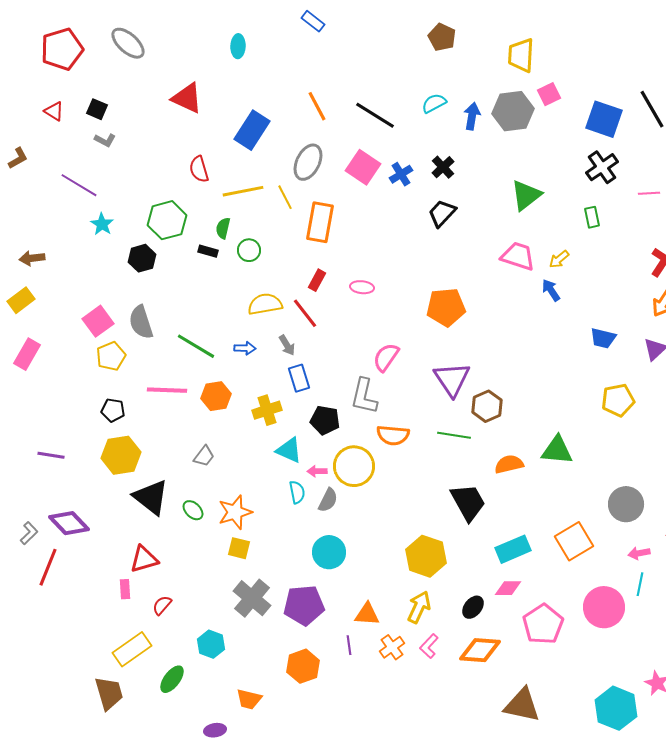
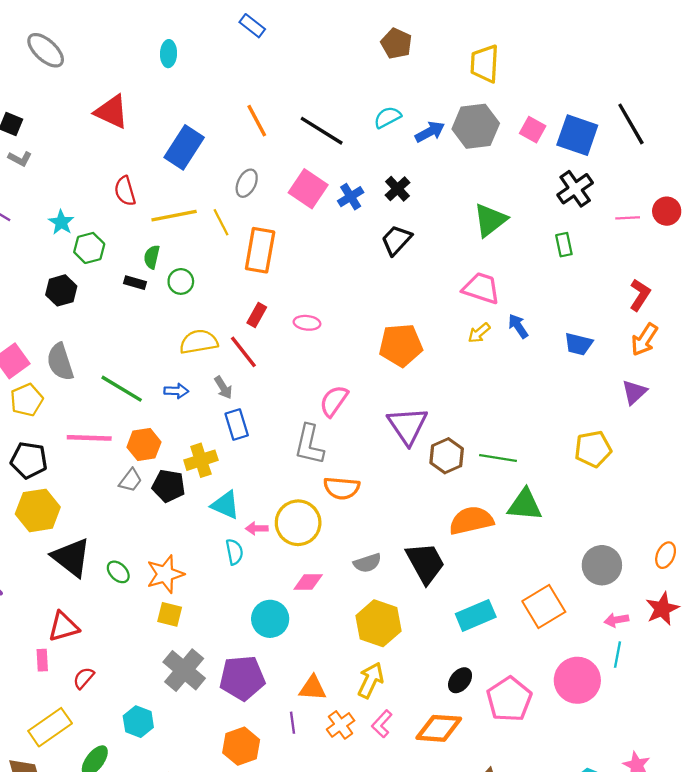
pink square: (549, 94) -> (533, 130), moved, turned -35
blue arrow: (472, 116) -> (430, 132), turned 52
gray ellipse: (308, 162) -> (247, 183), size x0.7
green hexagon: (167, 220) -> (89, 248), size x0.7
cyan star: (102, 224) -> (61, 222), moved
yellow arrow: (559, 259) -> (479, 333), moved
blue trapezoid: (603, 338) -> (578, 344), moved
black pentagon: (113, 410) -> (29, 460), size x1.4
black pentagon: (325, 420) -> (169, 486), moved
green line: (454, 435) -> (498, 458), moved
gray trapezoid: (204, 456) -> (131, 480), moved
orange semicircle: (509, 464) -> (471, 521), size x1.4
gray semicircle: (328, 500) -> (367, 563), moved, turned 45
pink diamond: (508, 588) -> (308, 582), moved
black ellipse: (473, 607) -> (460, 680), moved

